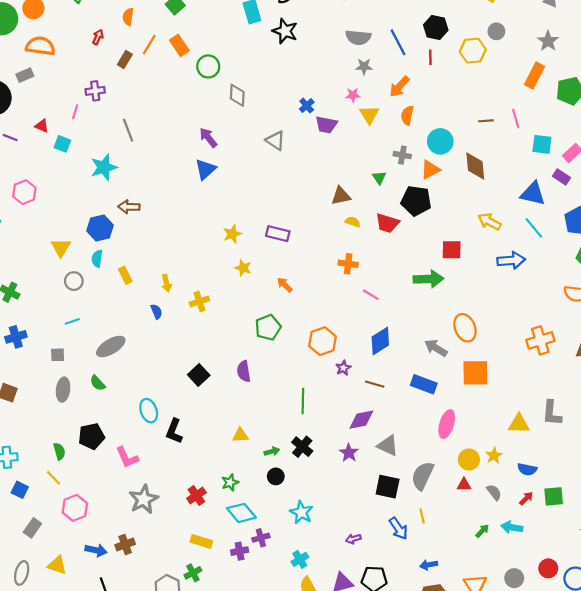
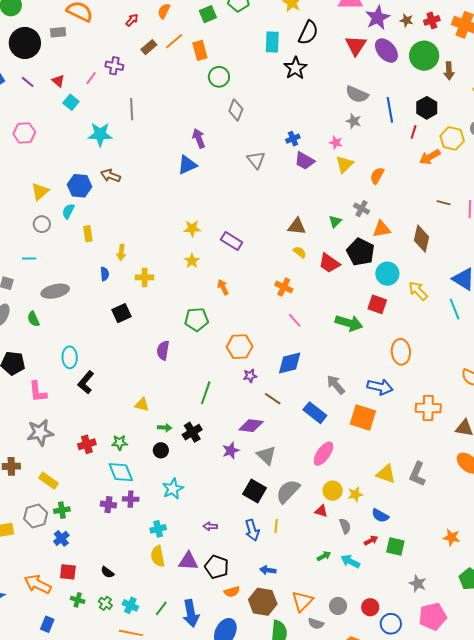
orange arrow: (399, 87) -> (430, 157), moved
cyan circle: (440, 141) -> (387, 274), moved
blue arrow: (511, 260) -> (380, 387), moved
orange ellipse: (465, 328) -> (401, 352), moved
black square: (199, 375) -> (121, 313), moved
yellow rectangle: (201, 541) -> (48, 481), moved

